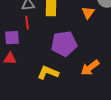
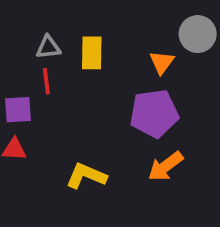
purple pentagon: (64, 44) -> (154, 113), moved

